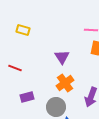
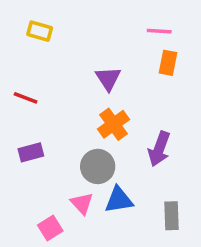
purple rectangle: (27, 97) -> (31, 152), moved

